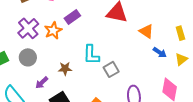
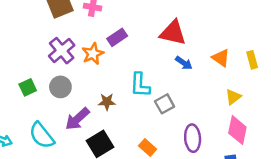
orange triangle: (146, 31) -> (221, 58), moved
blue arrow: (160, 52) -> (184, 63), moved
yellow triangle: (181, 59) -> (233, 97), moved
purple arrow: (42, 83) -> (77, 119), size x1.5

